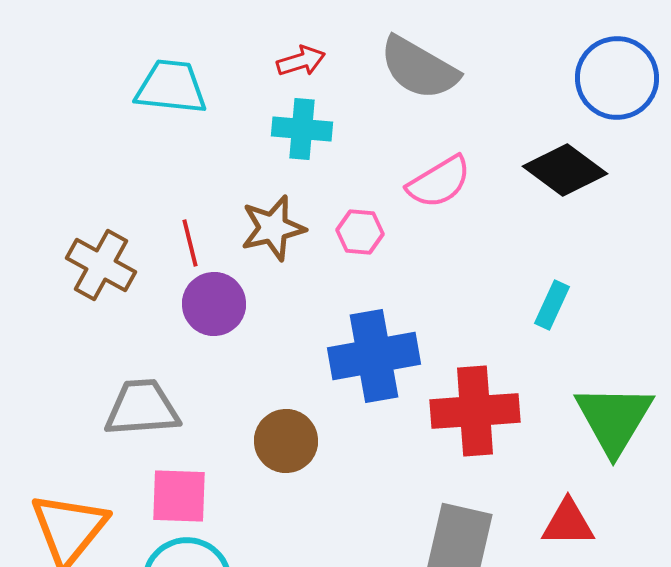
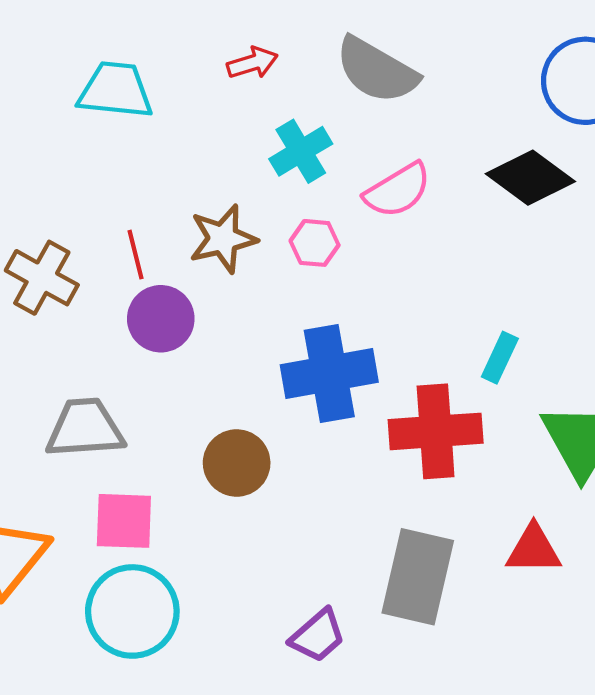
cyan cross: (302, 129) -> (301, 151), moved, turned -36
cyan rectangle: (552, 305) -> (500, 358), moved

